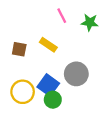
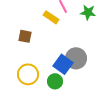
yellow rectangle: (48, 45) -> (51, 17), moved
blue square: (48, 85) -> (63, 64), moved

